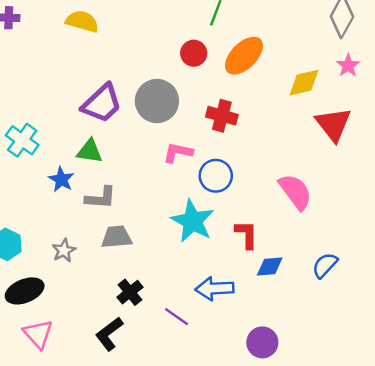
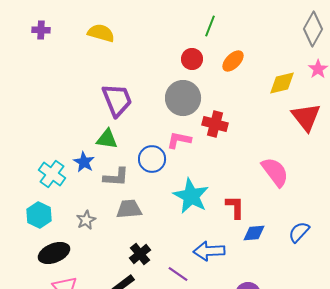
orange ellipse: (244, 56) -> (233, 61), size x0.7
gray circle: (157, 101) -> (183, 98), moved
purple trapezoid: (102, 103) -> (117, 100), turned -69
red cross: (222, 116) -> (215, 124), moved
cyan cross: (22, 140) -> (52, 174), moved
blue circle: (216, 176) -> (152, 159), moved

